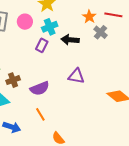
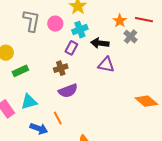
purple triangle: (76, 76) -> (106, 65), moved
brown cross: (13, 80) -> (61, 68), moved
orange line: (40, 114) -> (58, 118), moved

